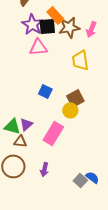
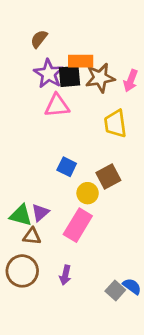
orange rectangle: (55, 15) -> (81, 61), turned -48
yellow circle: (70, 110) -> (88, 193), moved

